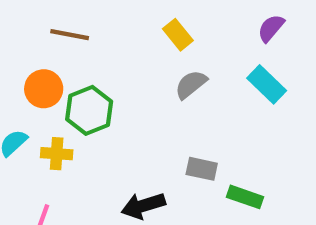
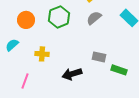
green hexagon: (89, 110) -> (59, 17), moved
yellow cross: (57, 154) -> (42, 54), moved

